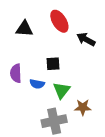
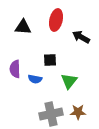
red ellipse: (59, 21) -> (56, 20), turned 45
green triangle: (62, 90) -> (69, 81), moved
brown star: (83, 107) -> (78, 112), moved

